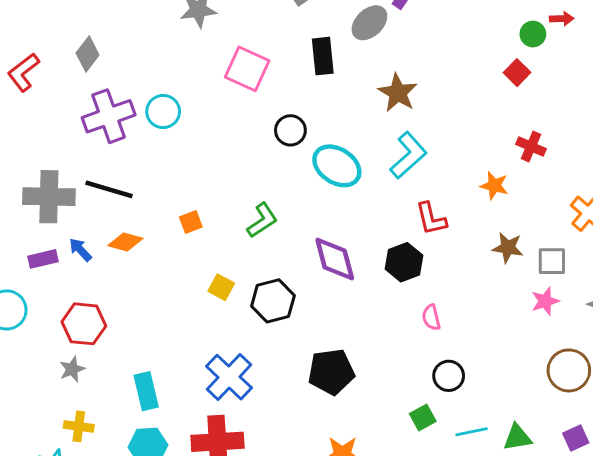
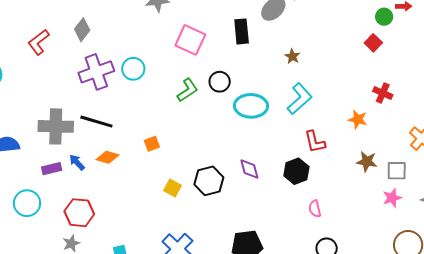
brown star: (398, 93) -> (292, 56), size x0.6
cyan ellipse: (337, 166) -> (251, 106), turned -32
green L-shape: (262, 220) -> (188, 90), moved
purple diamond: (335, 259) -> (249, 169), size x0.7
black hexagon: (273, 301) -> (209, 181), moved

